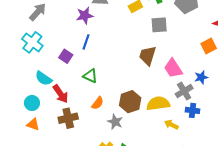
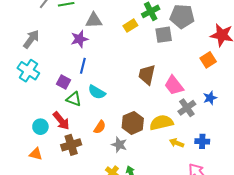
gray square: (159, 25) -> (164, 35), moved
green triangle: (90, 76) -> (74, 99), moved
blue star: (201, 77) -> (210, 98), moved
cyan semicircle: (44, 78) -> (97, 92), moved
cyan circle: (32, 103) -> (40, 127), moved
blue cross: (193, 110) -> (202, 141), moved

